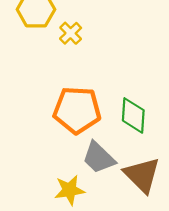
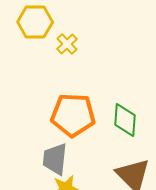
gray trapezoid: (99, 158) -> (55, 159), moved, turned 52

